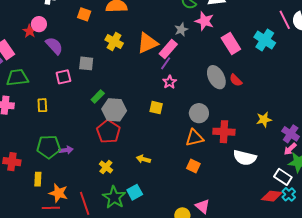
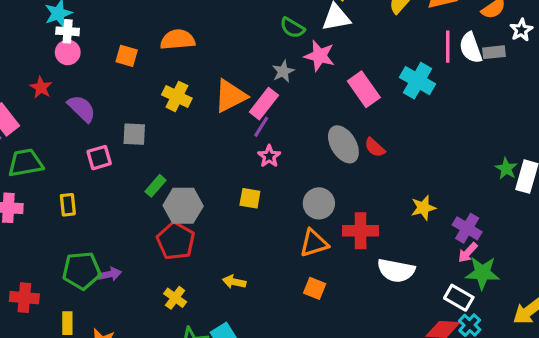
pink line: (285, 20) -> (448, 47), turned 30
pink circle: (39, 24) -> (68, 52), moved

